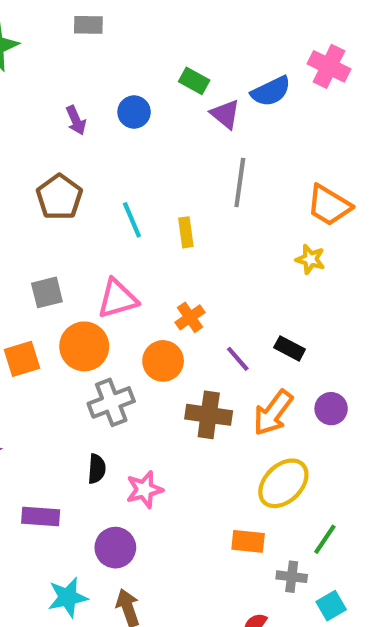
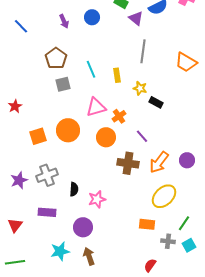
yellow star: (310, 259) -> (140, 88), moved
gray square: (47, 292) -> (63, 84), moved
pink triangle: (117, 299) -> (96, 107), moved
black rectangle: (290, 348) -> (156, 102), moved
gray cross: (111, 402) -> (47, 175), moved
cyan square: (331, 606) -> (189, 245), moved

